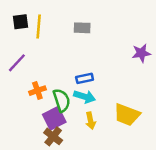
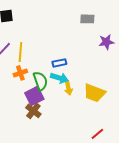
yellow line: (39, 27) -> (20, 52), moved
gray rectangle: (82, 28) -> (87, 19), moved
yellow arrow: (91, 121) -> (68, 88), moved

